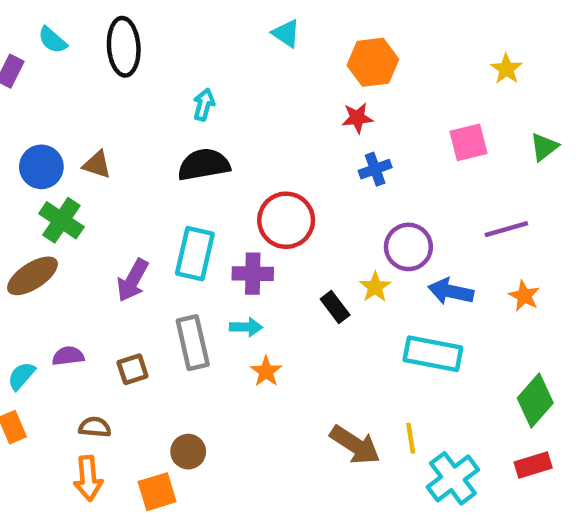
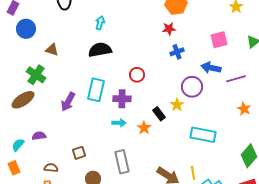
blue circle: (41, 167) -> (26, 29), moved
red circle: (286, 220) -> (137, 75), size x0.6
blue arrow: (451, 291) -> (211, 68), moved
gray rectangle: (193, 343) -> (122, 162), moved
brown square: (133, 369) -> (79, 153), moved
orange star: (266, 372) -> (144, 128), moved

